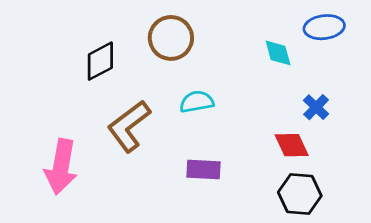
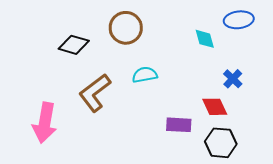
black diamond: (100, 61) -> (74, 45), turned 44
purple rectangle: (203, 170) -> (179, 125), moved

